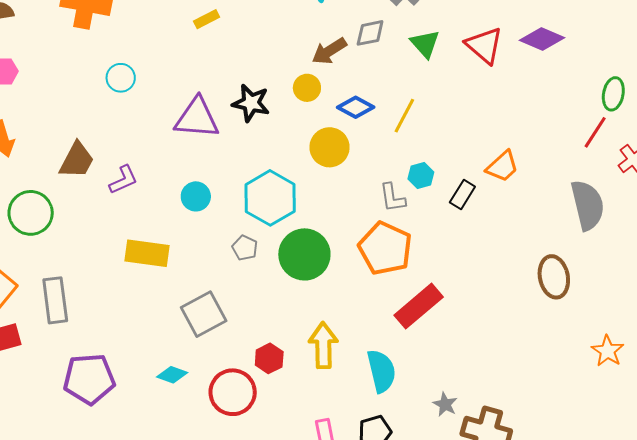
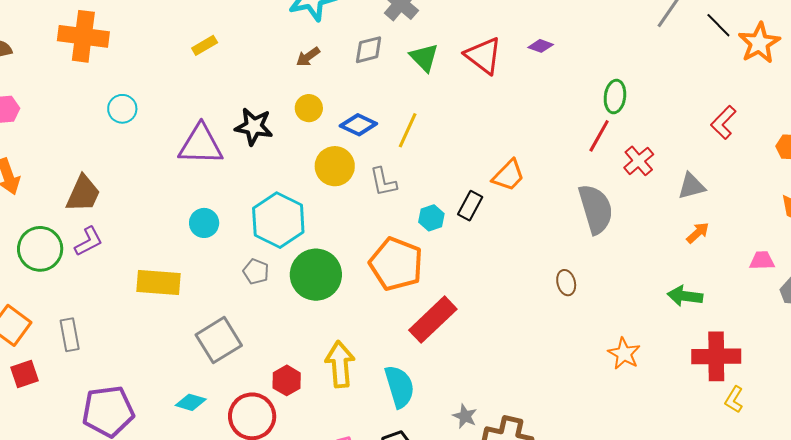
purple diamond: (542, 39) -> (541, 46), size x0.6
brown arrow: (329, 51) -> (308, 57), moved, size x0.7
cyan hexagon: (421, 176) -> (431, 218), moved
purple L-shape: (123, 180) -> (89, 241), moved
gray L-shape: (392, 198) -> (383, 182), moved
brown ellipse: (554, 277) -> (566, 283), size x0.6
gray rectangle: (55, 300) -> (70, 335), size x0.7

